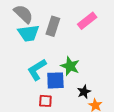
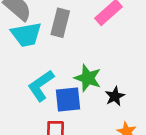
black star: (84, 92) -> (115, 96), moved

